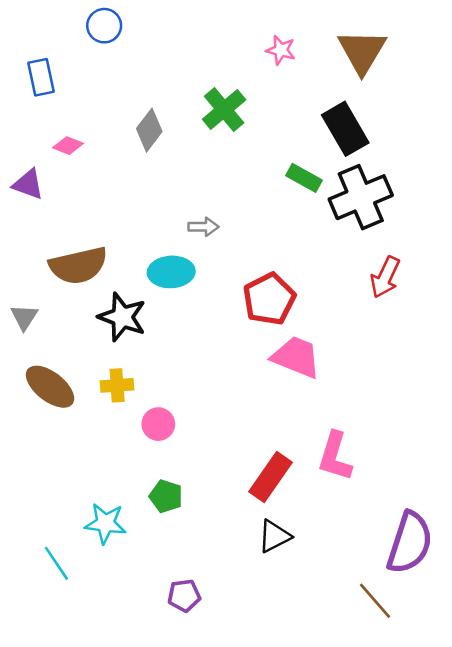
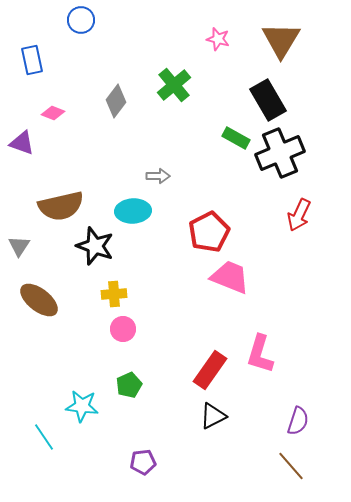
yellow cross: (117, 385) -> (114, 294), moved
green pentagon: (166, 496) -> (129, 385), turned 30
purple semicircle: (410, 543) -> (298, 421), moved, size x0.6

